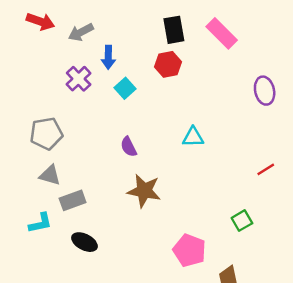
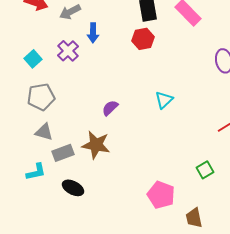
cyan square: (125, 88) -> (33, 59), moved
cyan triangle: (193, 137) -> (164, 100), turned -42
purple semicircle: (129, 147) -> (110, 108), turned 72
brown star: (144, 191) -> (96, 145), moved

